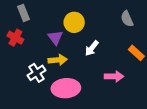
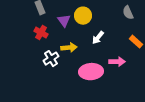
red cross: (15, 38) -> (41, 33), moved
purple triangle: (55, 38) -> (64, 21), moved
pink ellipse: (66, 88) -> (91, 72), moved

